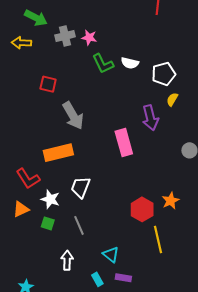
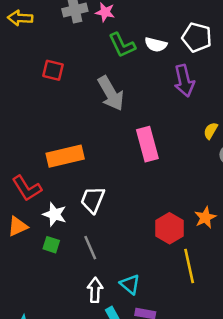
white pentagon: (164, 74) -> (197, 37), moved, turned 30
yellow semicircle: (172, 99) -> (211, 131), moved
gray arrow: (73, 116) -> (111, 93), moved
purple arrow: (150, 118) -> (184, 81), moved
white arrow: (67, 260) -> (95, 290), moved

